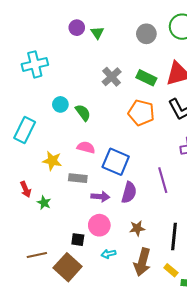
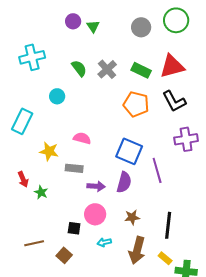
green semicircle: (83, 113) -> (79, 68), moved
blue square: (116, 162) -> (129, 151), moved
brown square: (68, 267) -> (64, 255), size x0.6

